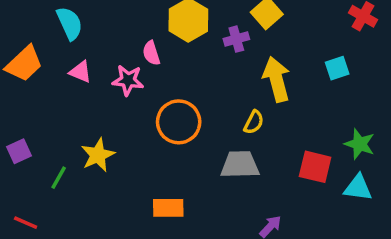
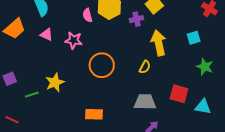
pink semicircle: (151, 53) -> (87, 15), moved
green star: (360, 144) -> (205, 67), moved
gray trapezoid: (240, 165) -> (145, 102), moved
green line: (59, 178) -> (32, 95), turned 40

